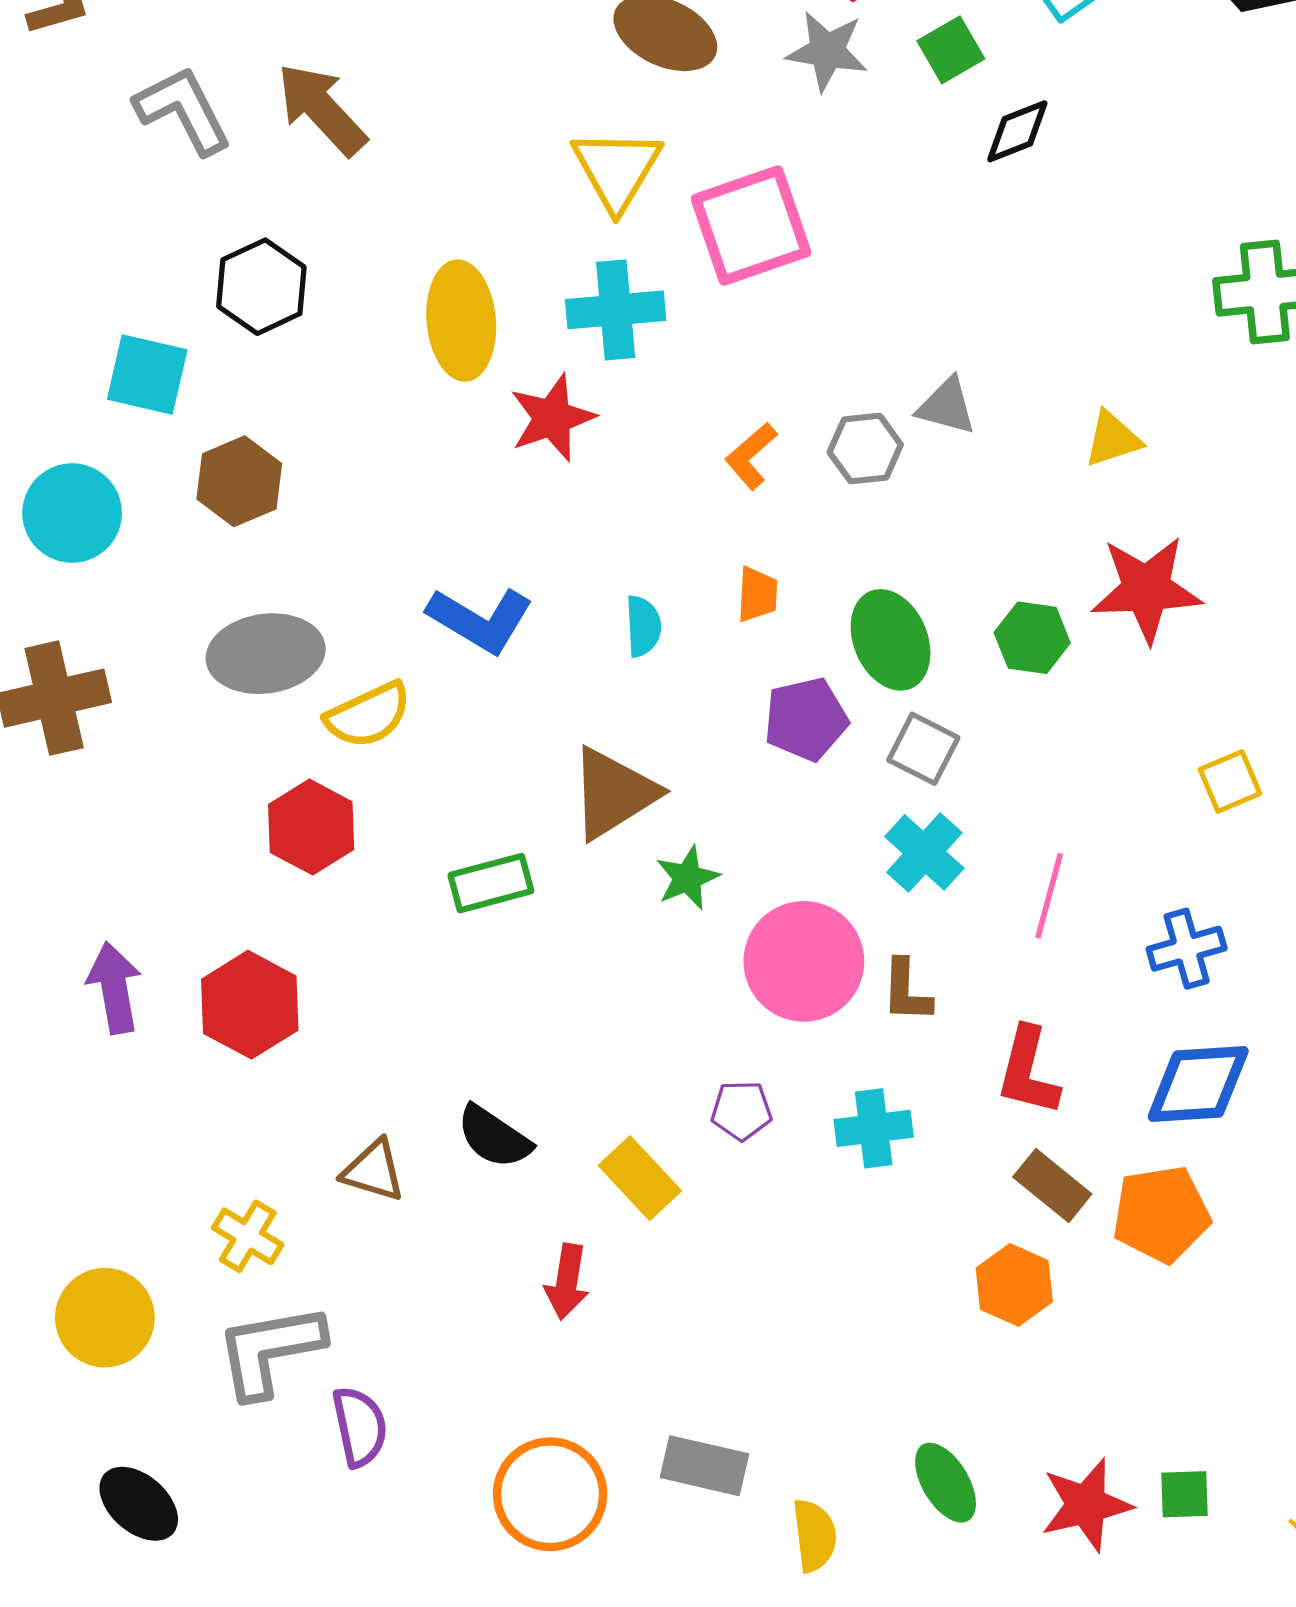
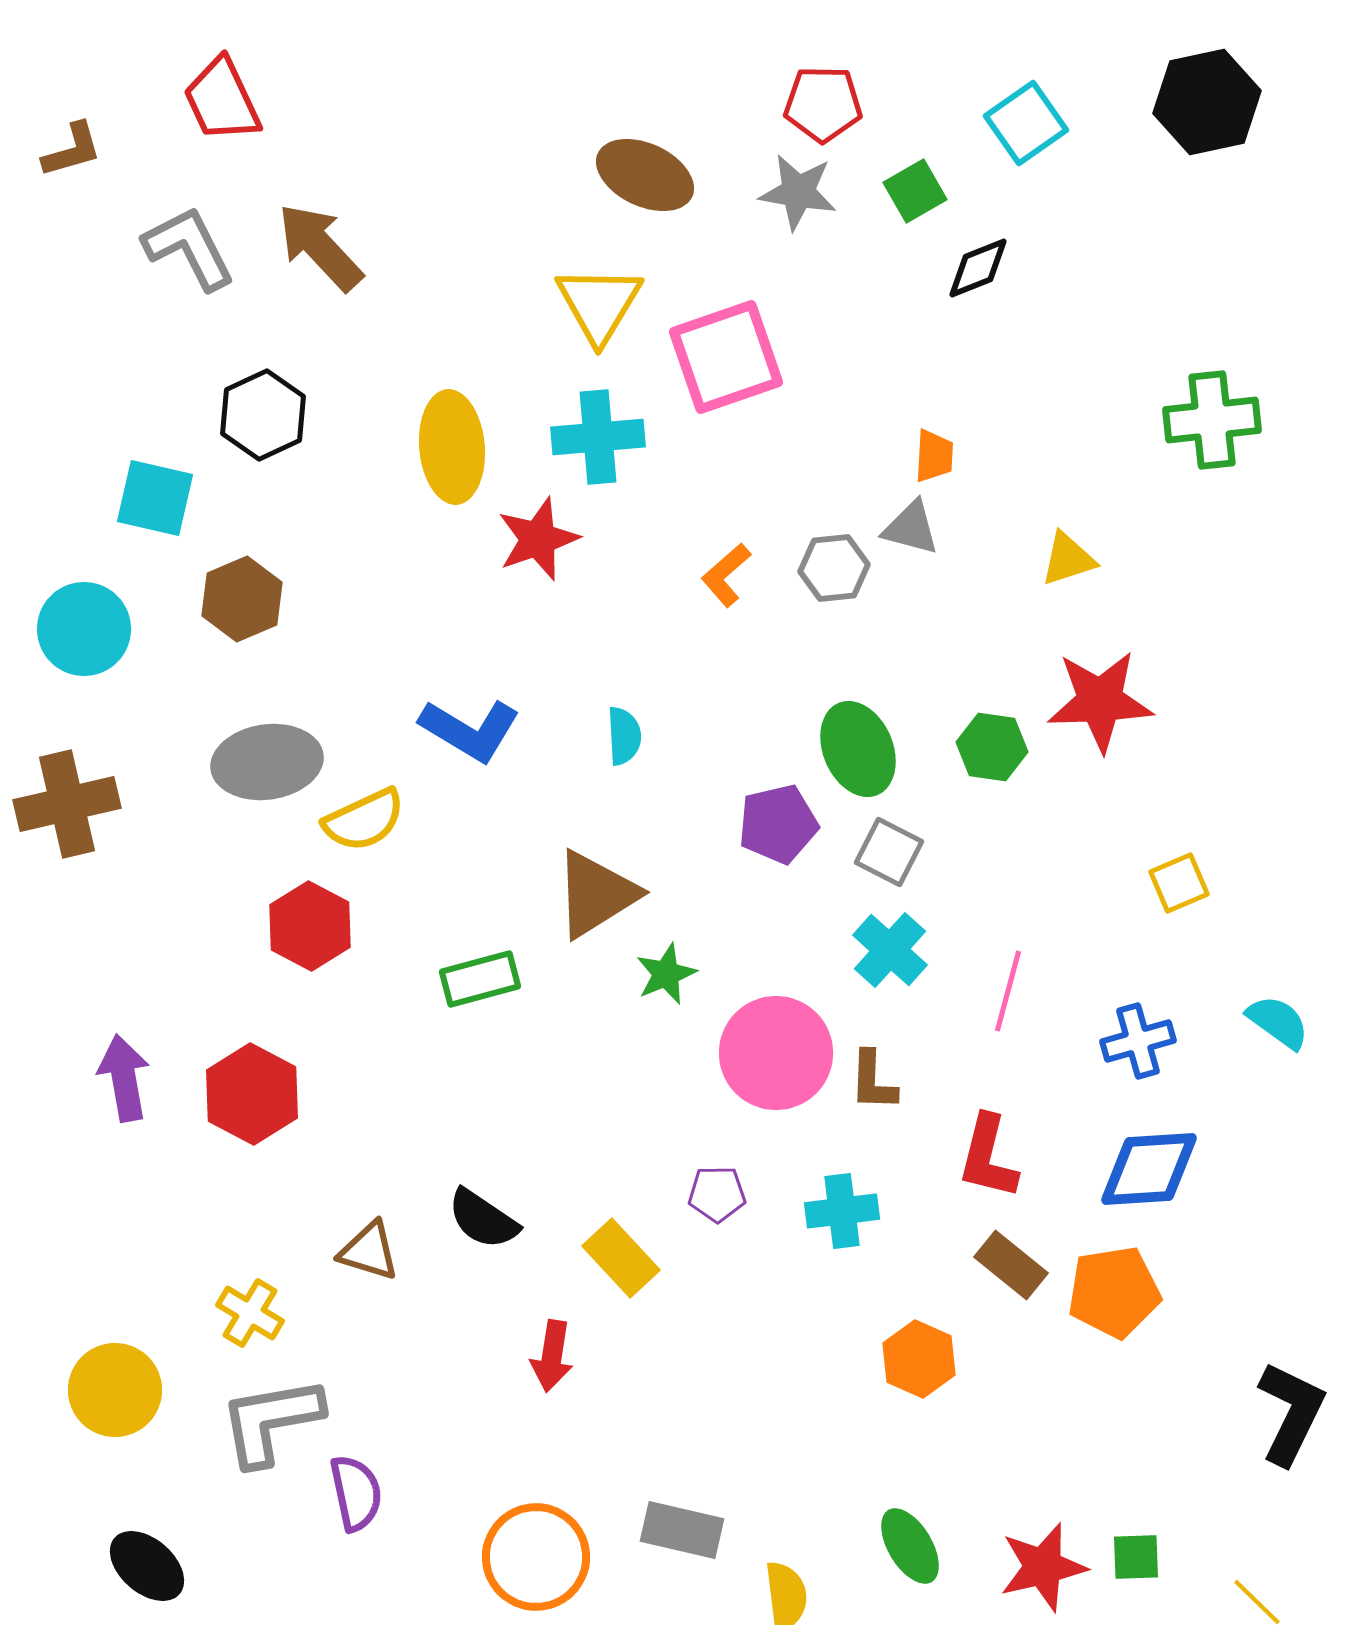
orange trapezoid: (757, 594) -> (934, 456), moved
orange hexagon: (1014, 1285) -> (919, 1359), moved

